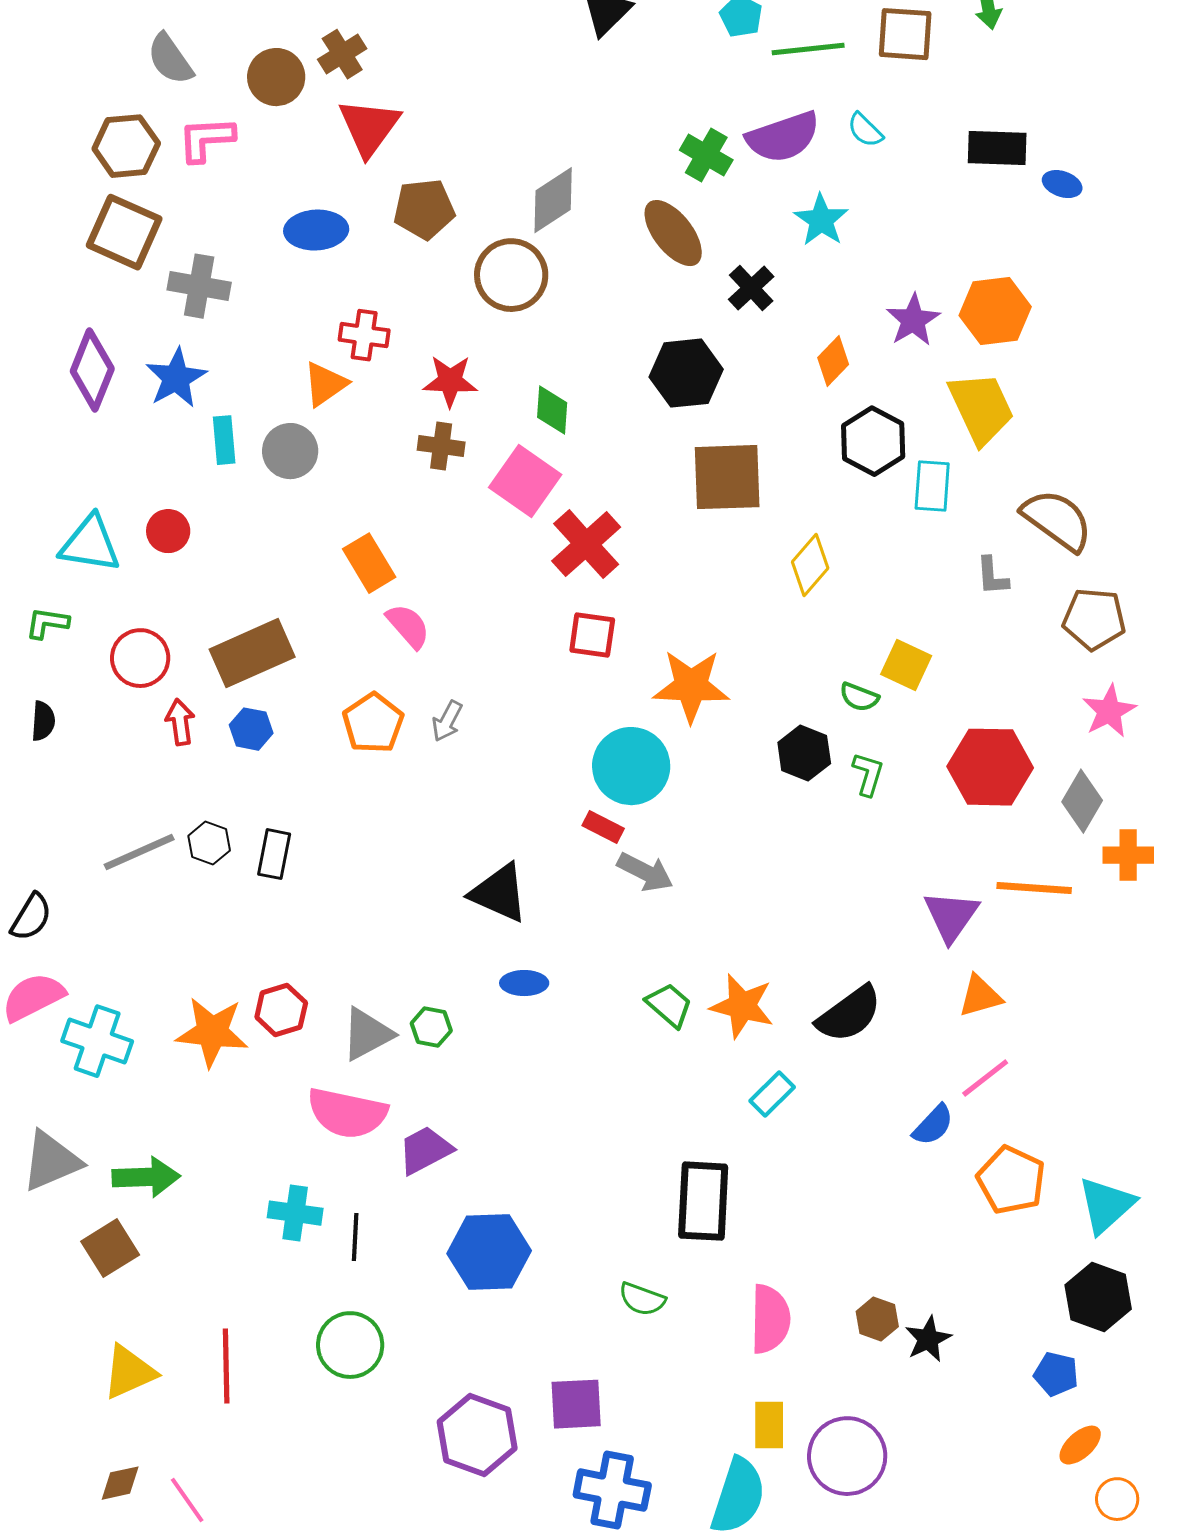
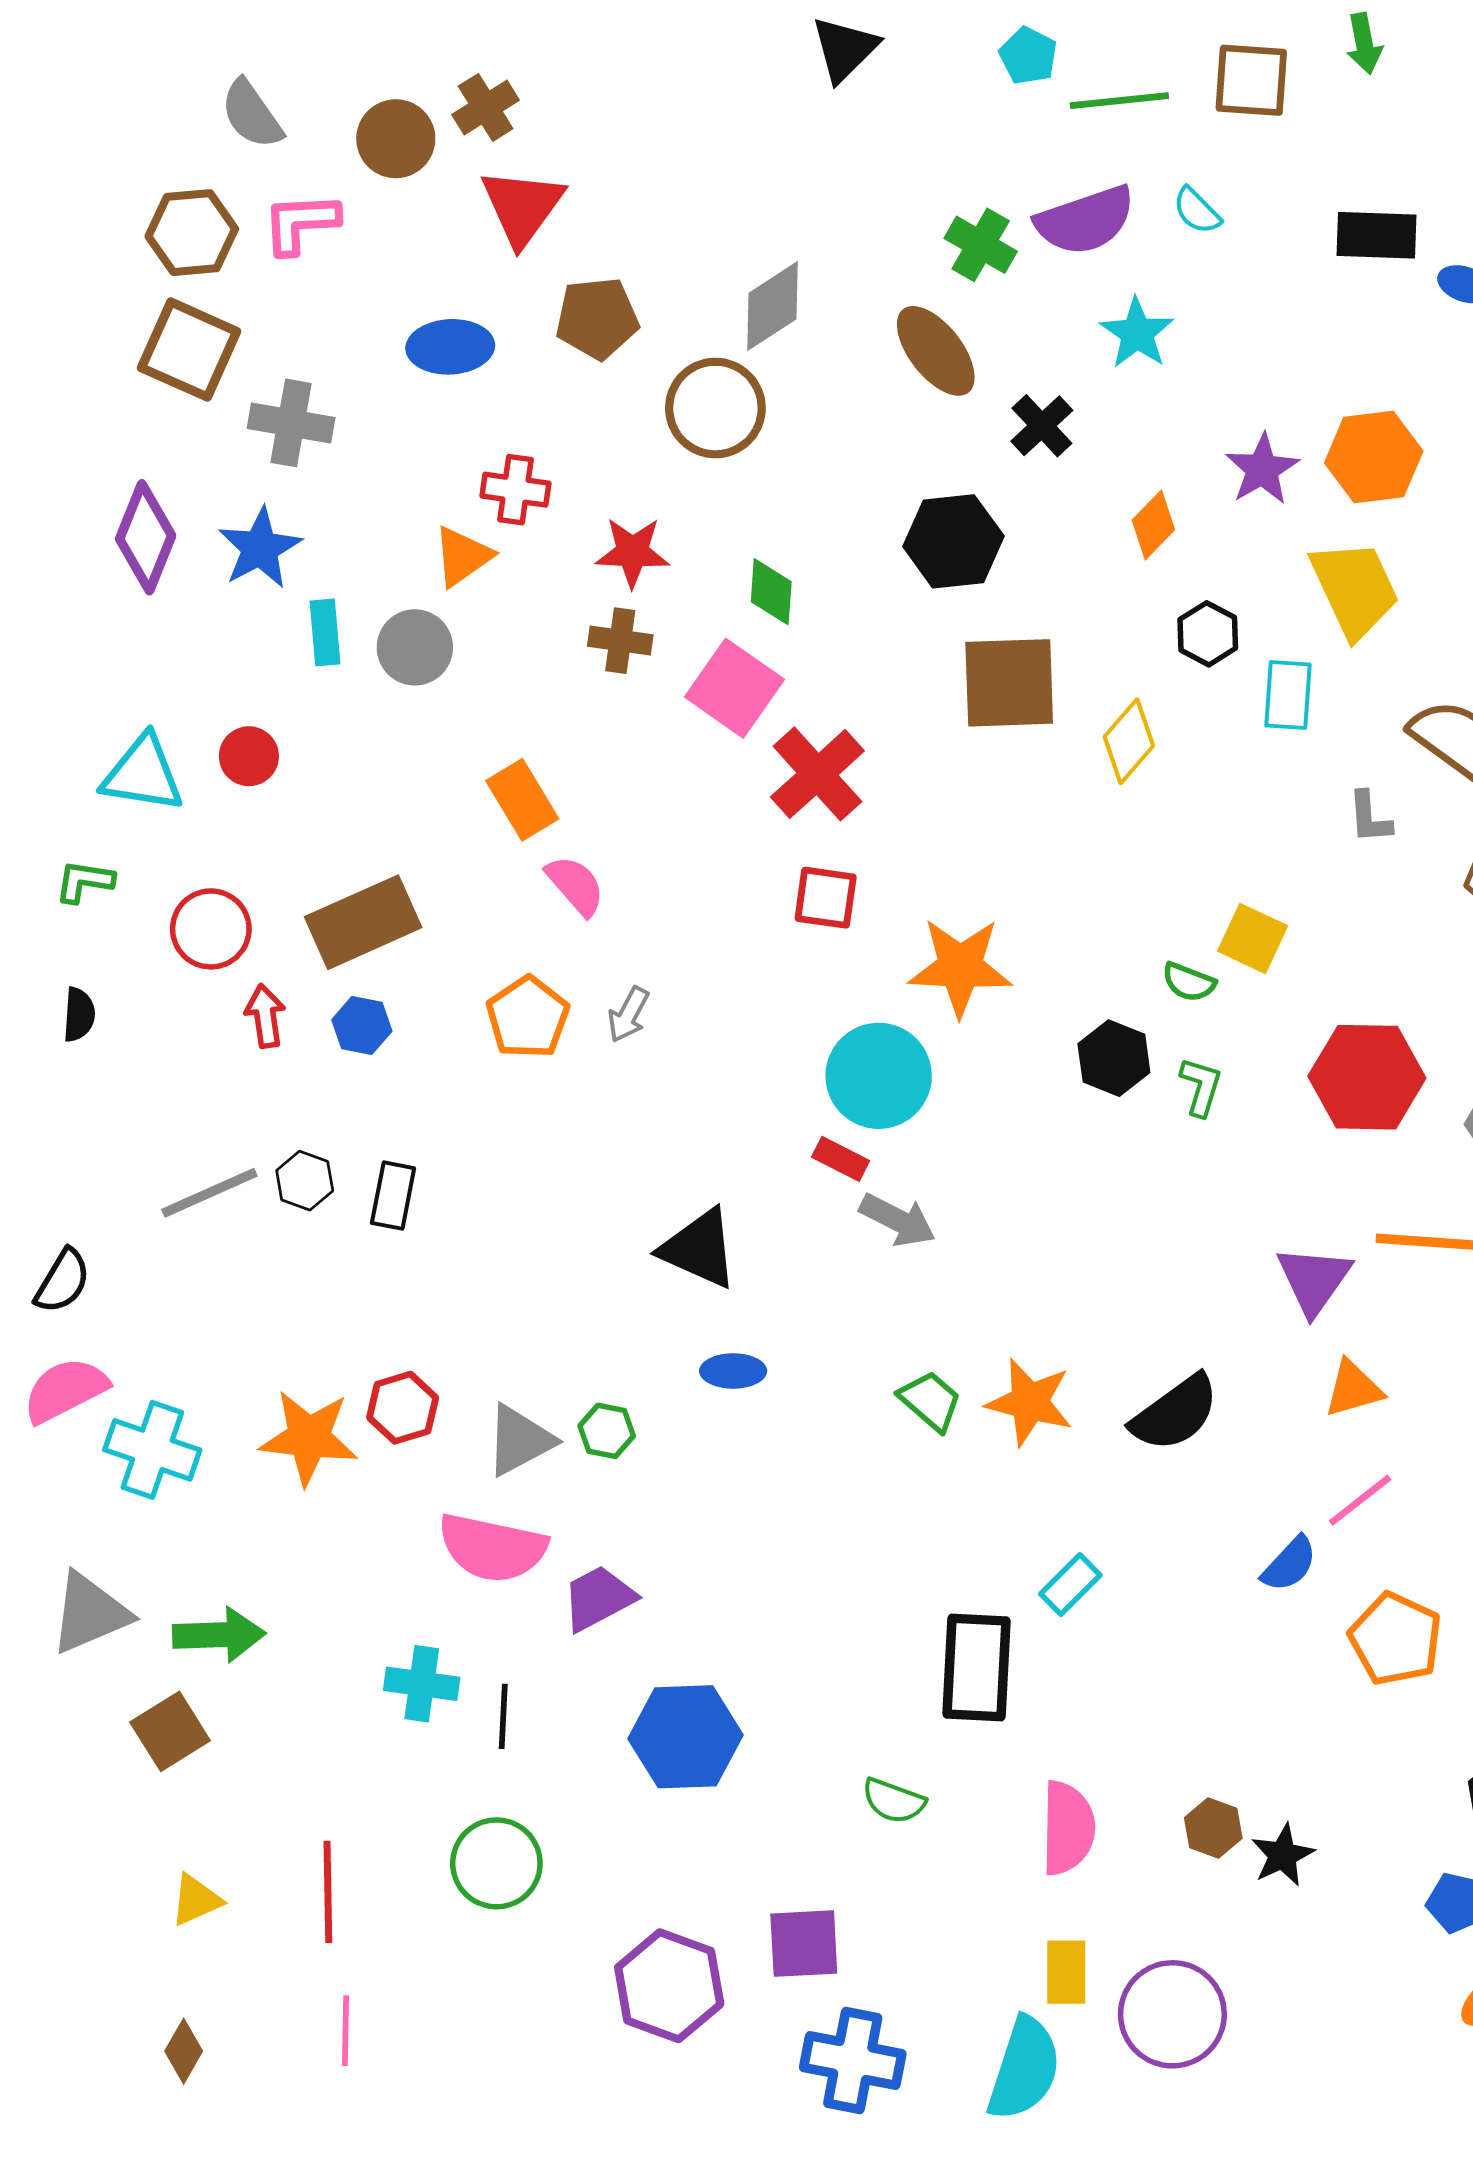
black hexagon: (873, 441) -> (1208, 634), size x0.7
yellow diamond: (810, 565) -> (1129, 741), moved
cyan rectangle: (772, 1094) -> (1070, 1585), moved
yellow triangle: (129, 1372) -> (196, 1900), size x0.7
brown diamond: (120, 1483) -> (184, 2051), turned -48
pink line: (187, 1500) -> (345, 2031), moved, turned 36

